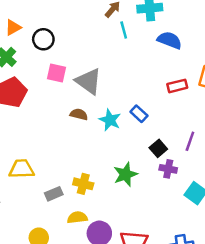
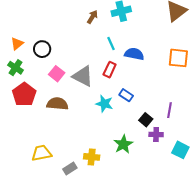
cyan line: (124, 30) -> (111, 43), moved
blue semicircle: (170, 40) -> (134, 54), moved
pink square: (57, 73) -> (57, 74), turned 35
red rectangle: (177, 86) -> (110, 70), moved, turned -42
brown semicircle: (79, 114) -> (57, 104), moved, size x1.5

